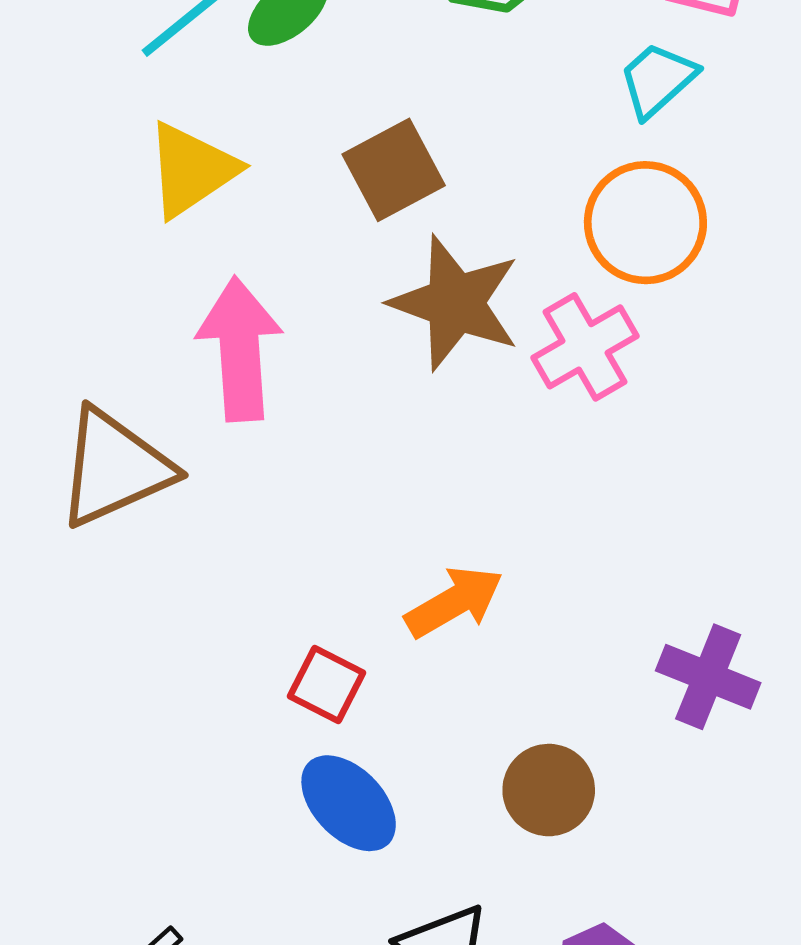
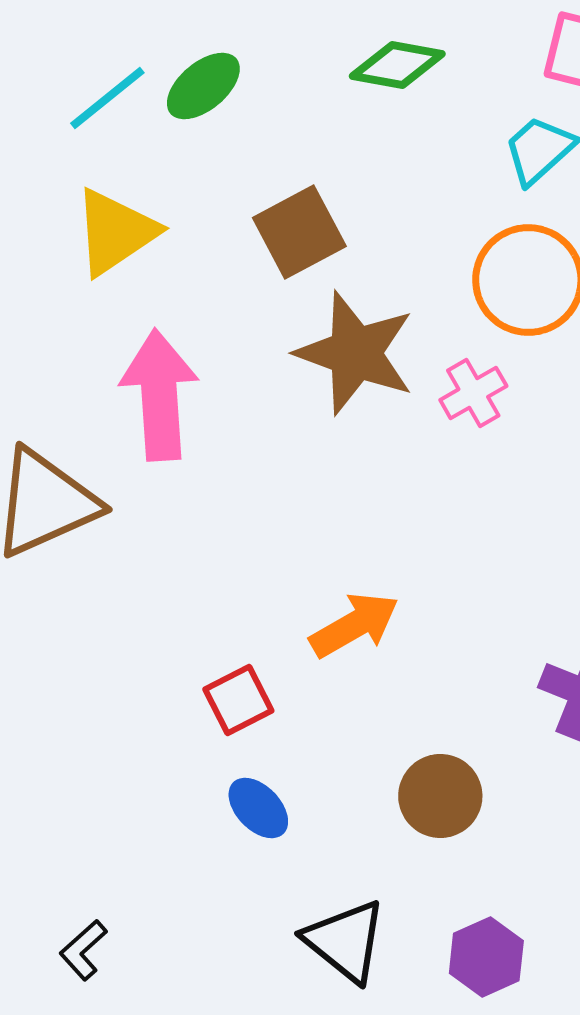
pink cross: (585, 347) -> (473, 393), size x0.7
red square: (327, 684) -> (238, 700), turned 36
blue ellipse: (349, 803) -> (258, 808), size x0.7

